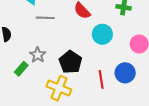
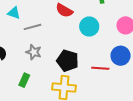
gray star: (38, 55) -> (34, 52), moved
red line: (101, 79) -> (100, 68), turned -60

